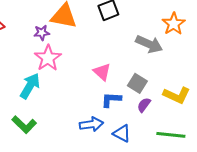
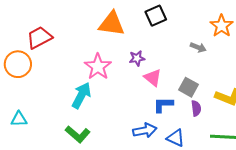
purple star: (42, 33) -> (137, 58), moved
gray arrow: (149, 44) -> (198, 47), size x0.6
purple semicircle: (144, 105) -> (196, 108), turned 140

